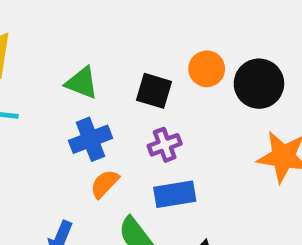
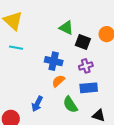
green triangle: (82, 83) -> (66, 28), moved
blue cross: (90, 139) -> (54, 61), turned 30

